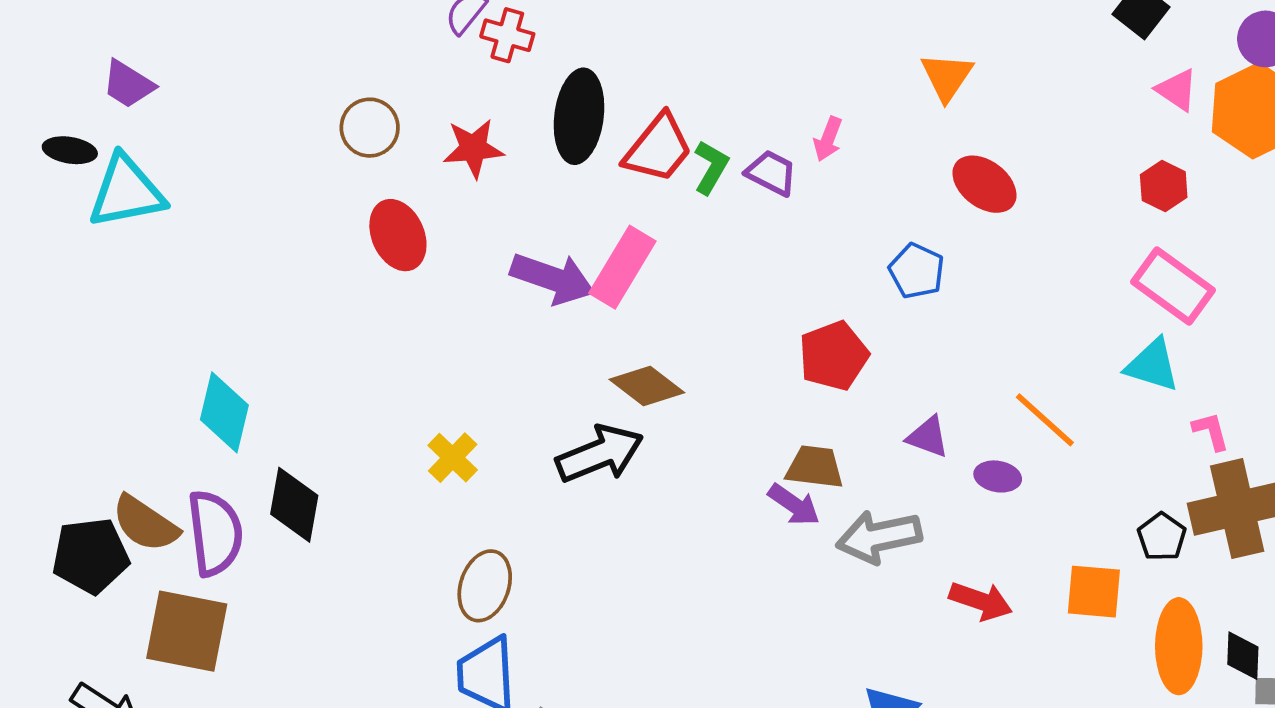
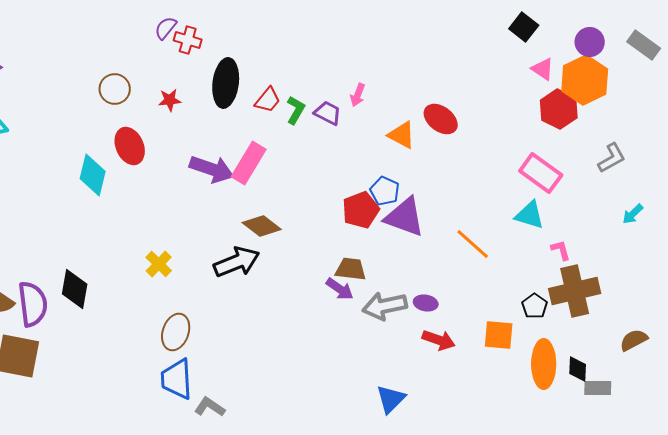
orange triangle: (947, 77) -> (402, 135), moved, turned -36
red star: (473, 148) -> (170, 100), size x0.7
red trapezoid: (658, 148) -> (268, 100), size x0.7
red hexagon: (1164, 186) -> (559, 109), moved, size x1.5
blue pentagon: (917, 271) -> (385, 191), moved
cyan diamond: (224, 412) -> (93, 175), moved
purple triangle: (928, 437) -> (405, 217), moved, size x1.8
purple ellipse: (998, 476) -> (426, 303), moved

